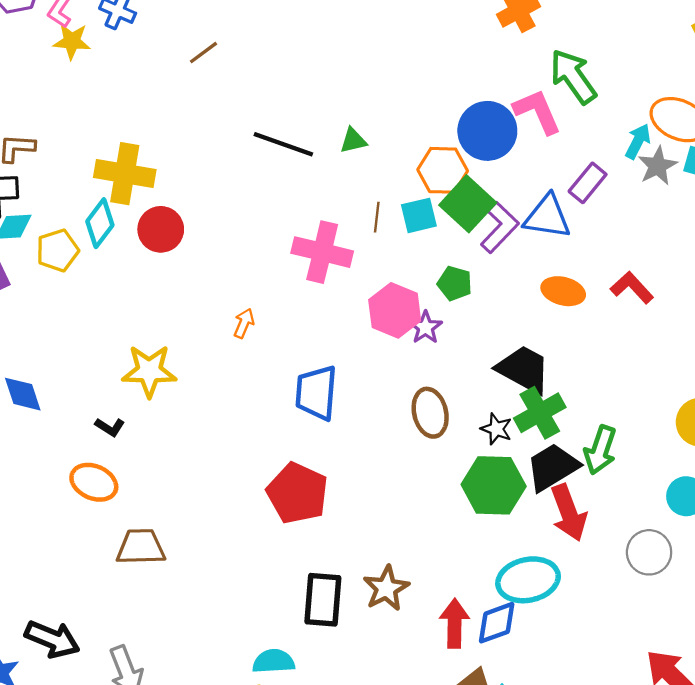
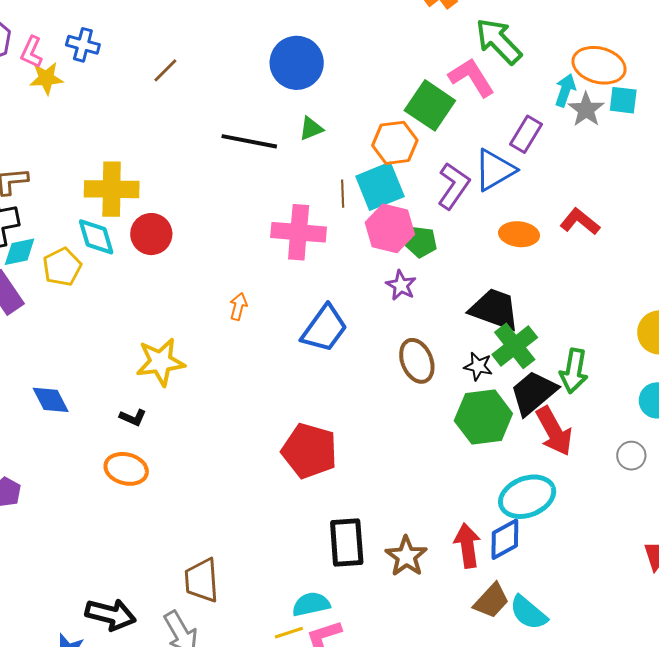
blue circle: (487, 131) -> (297, 63), moved
green square: (468, 204) -> (430, 105), moved
cyan square: (419, 215) -> (380, 186), size x1.4
blue triangle: (547, 217) -> (495, 170), turned -30
cyan diamond: (100, 223) -> (96, 237), turned -45
pink hexagon: (395, 310) -> (390, 228), moved
blue trapezoid: (316, 393) -> (324, 329), moved, turned -140
brown trapezoid: (141, 547) -> (202, 580), moved, turned -84
gray circle: (649, 552) -> (631, 456), size x0.7
brown star: (386, 588) -> (406, 556), moved

